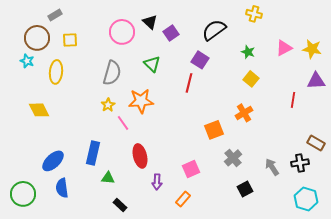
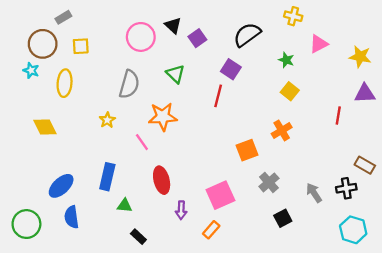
pink triangle: (284, 48) -> (319, 44), moved
yellow star: (108, 105) -> (107, 120), moved
pink square: (191, 169) -> (220, 195), size x1.4

